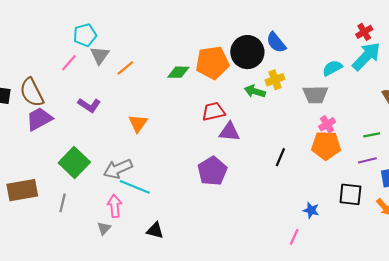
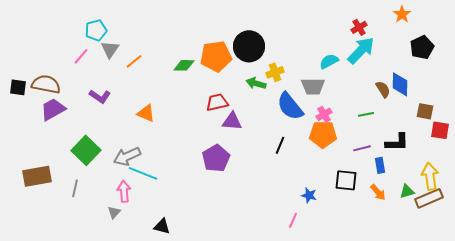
blue semicircle: (276, 42) -> (290, 106), moved, size x1.4
brown semicircle: (32, 92) -> (46, 84), turned 128
orange triangle: (138, 123) -> (146, 113), turned -42
green line: (372, 135) -> (366, 114), moved
black triangle: (155, 230) -> (162, 226), moved

